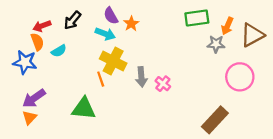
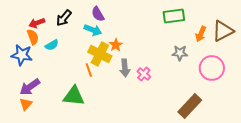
orange star: (131, 24) -> (116, 45), moved
orange arrow: (227, 26) -> (201, 34), moved
gray star: (216, 44) -> (180, 53), moved

